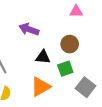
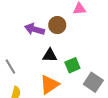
brown circle: (70, 44) -> (57, 25), moved

